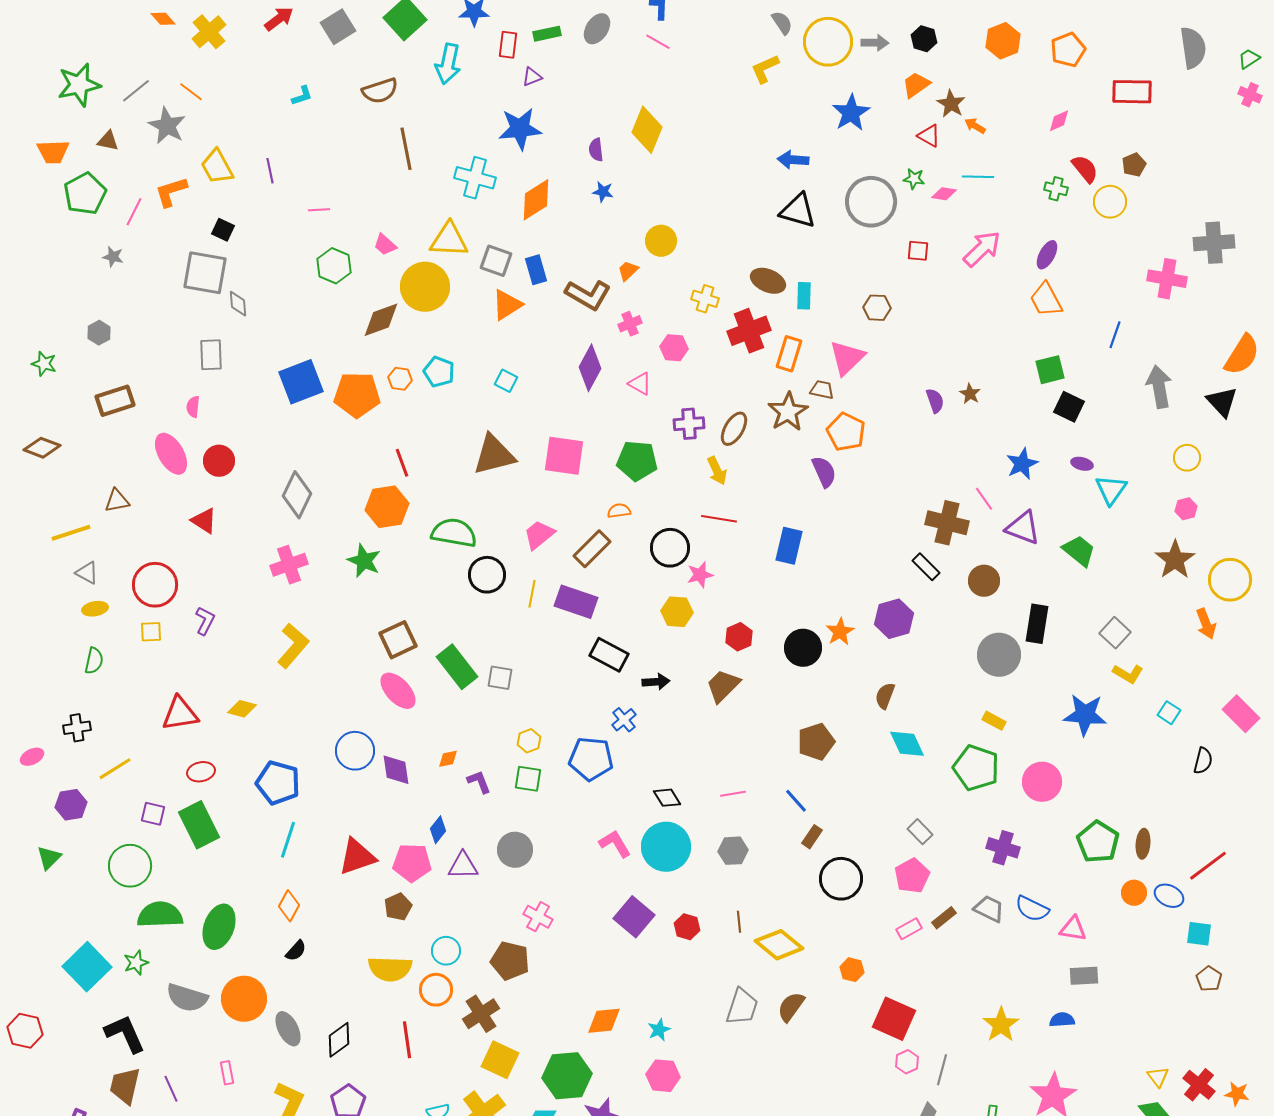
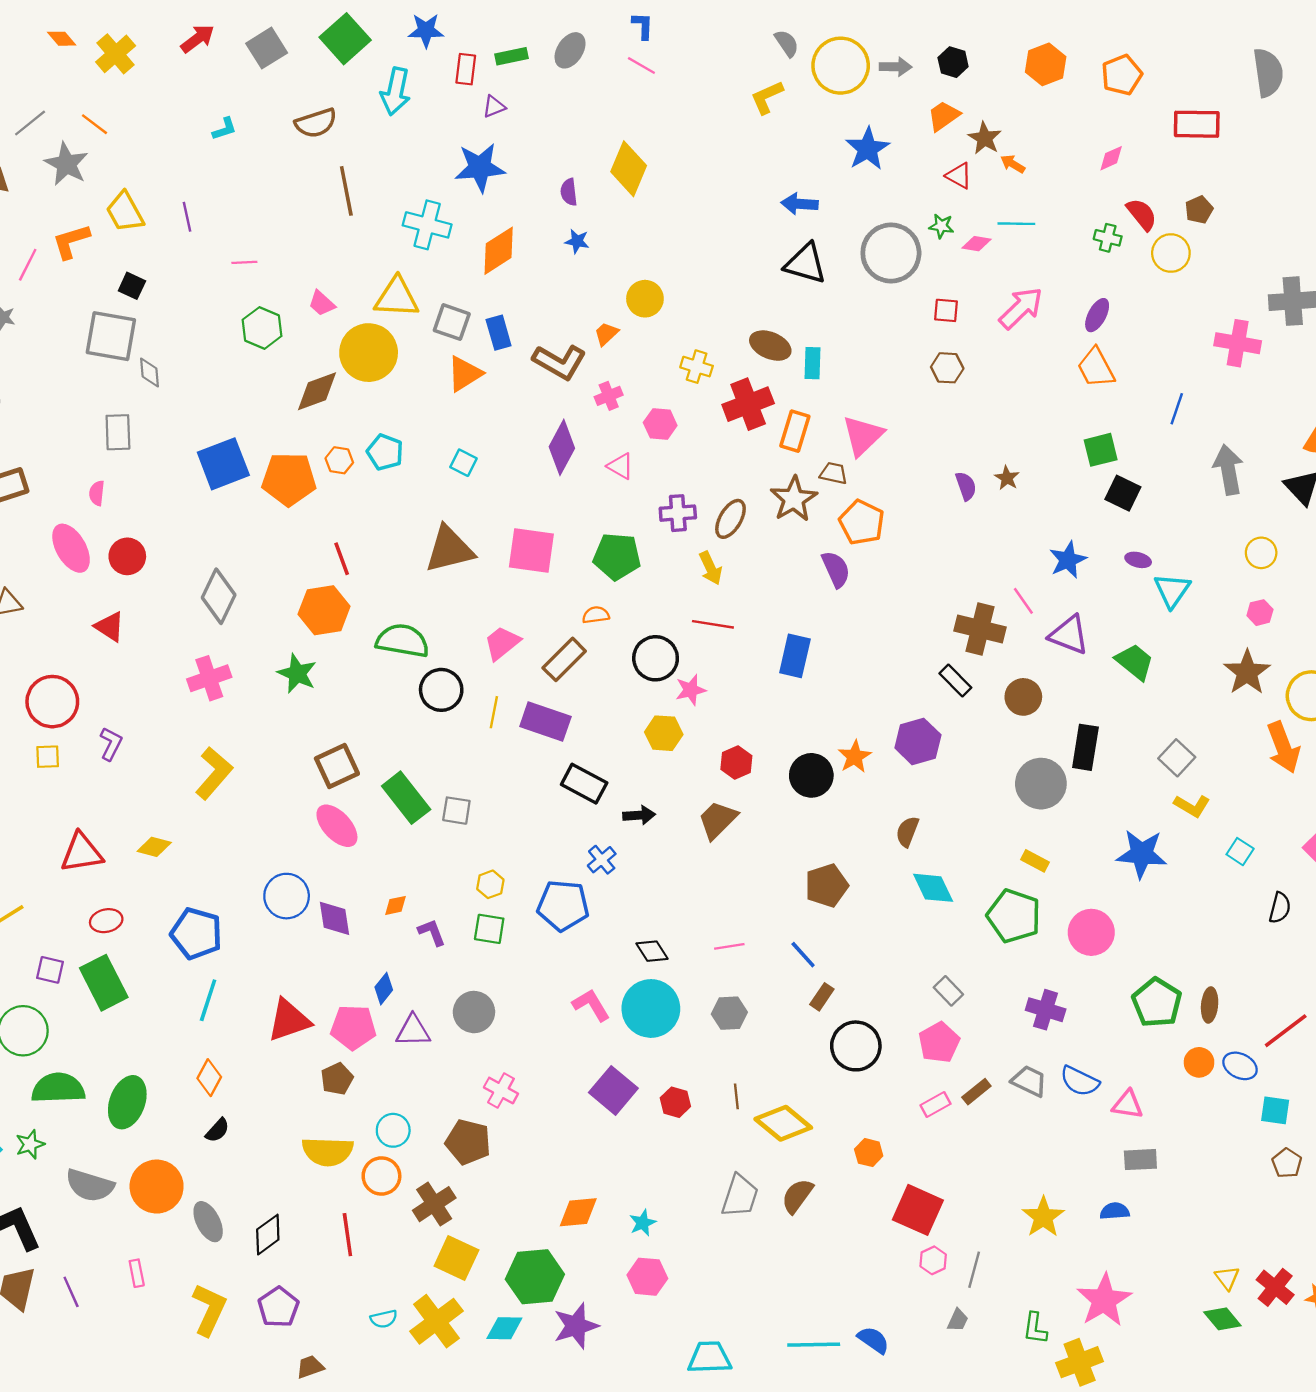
brown hexagon: (877, 308) -> (947, 368), moved
orange arrow: (1206, 624) -> (1283, 747), size x1.4

